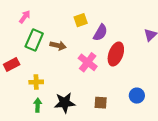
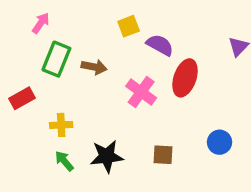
purple semicircle: (100, 33) -> (160, 45), turned -90
green arrow: (38, 105) -> (64, 161), turned -40

